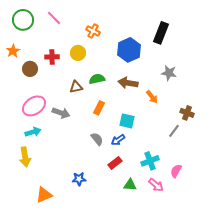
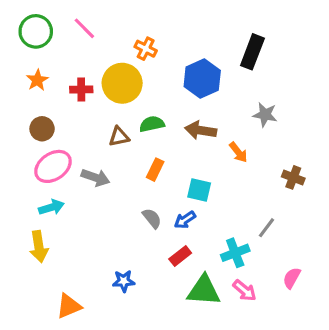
orange star: (13, 51) -> (37, 80), moved
yellow circle: (78, 53) -> (122, 83), size x1.6
brown circle: (30, 69) -> (42, 129), moved
gray line: (174, 131) -> (267, 228), moved
pink semicircle: (176, 171) -> (292, 278), moved
green triangle: (130, 185) -> (204, 290), size x1.6

